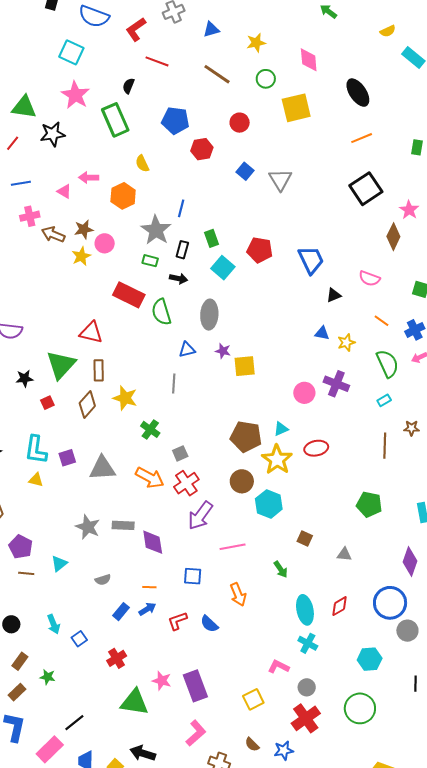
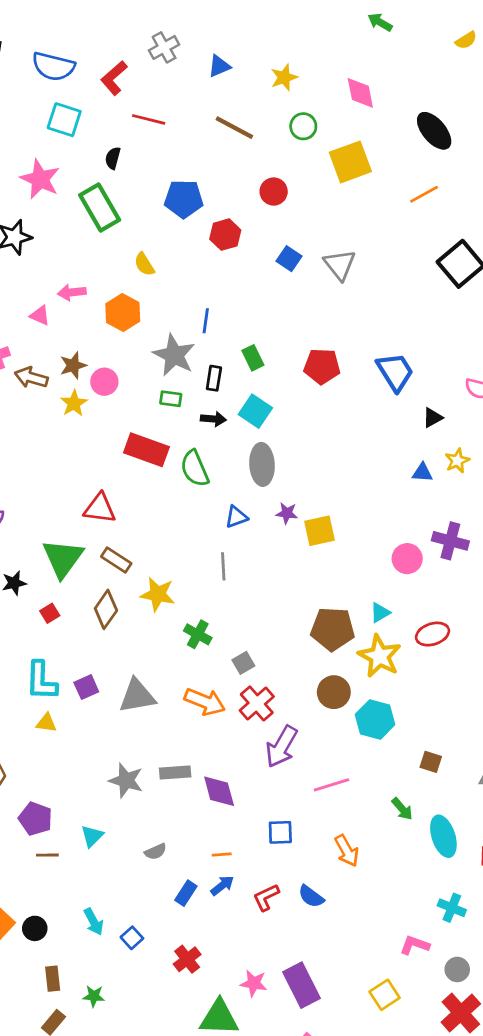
cyan square: (71, 52) -> (64, 120), moved
orange line: (362, 138) -> (424, 194), moved
cyan square: (223, 268) -> (255, 411), moved
yellow star: (346, 343) -> (457, 461), moved
brown rectangle: (99, 370) -> (116, 560), turned -50
cyan ellipse: (305, 610) -> (443, 836), moved
brown rectangle: (20, 661) -> (53, 979), turned -36

